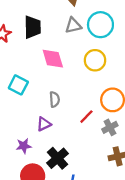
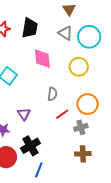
gray triangle: (73, 25) -> (65, 33), turned 35
gray semicircle: (55, 99) -> (52, 94), moved
purple triangle: (44, 124) -> (24, 114), turned -48

